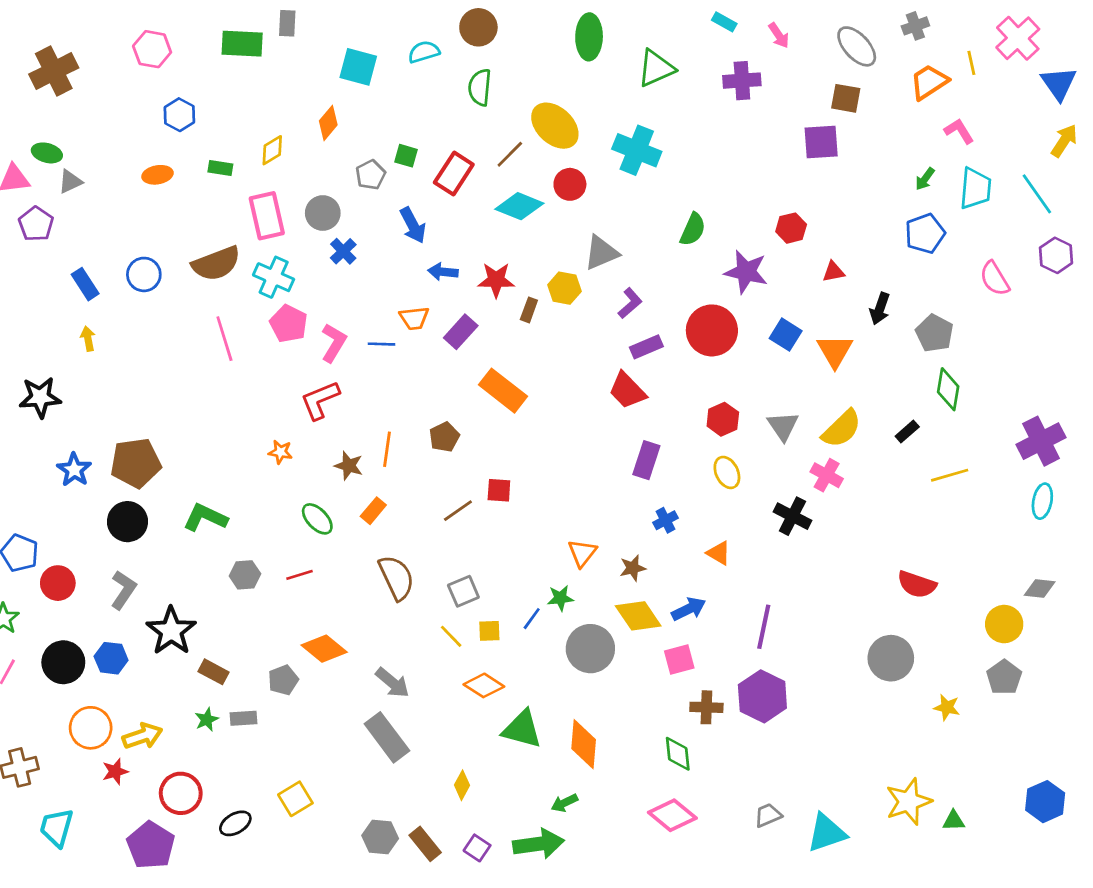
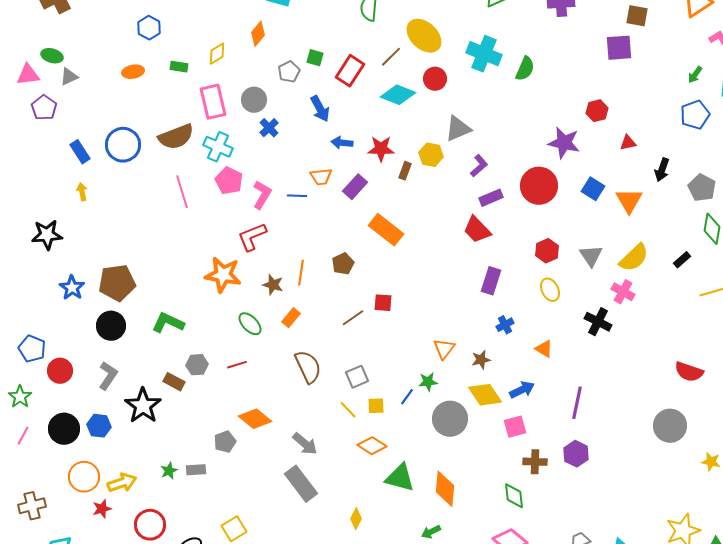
green semicircle: (693, 229) -> (525, 69), moved
blue circle: (144, 274) -> (123, 145), size x1.4
orange star: (280, 452) -> (223, 275), size x2.0
brown rectangle: (214, 672) -> (174, 382), moved
purple hexagon: (762, 696) -> (576, 454), size x0.7

